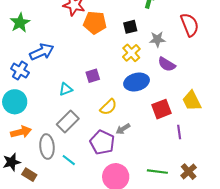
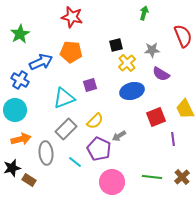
orange pentagon: (95, 23) -> (71, 52), moved
black square: (130, 27) -> (116, 45), moved
cyan triangle: (66, 89) -> (64, 98), size x1.6
yellow semicircle: (108, 107) -> (95, 121), moved
cyan line: (69, 160) -> (75, 162), moved

